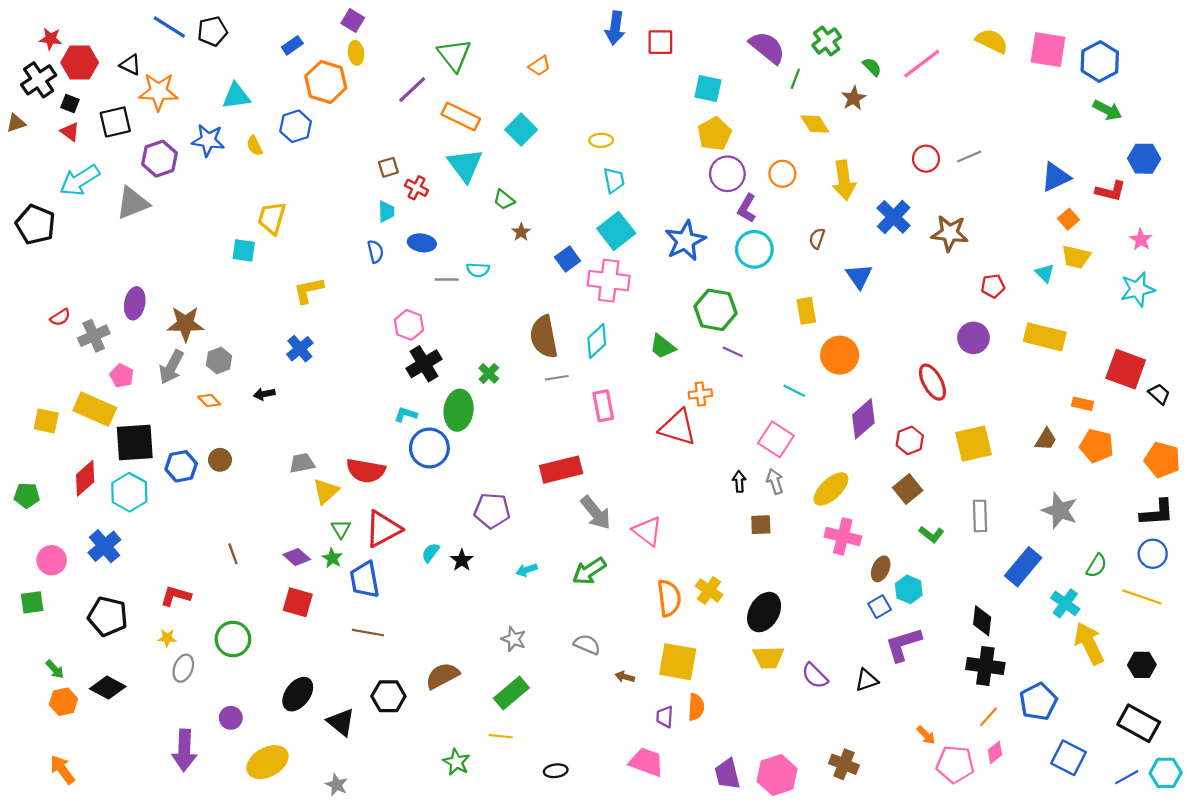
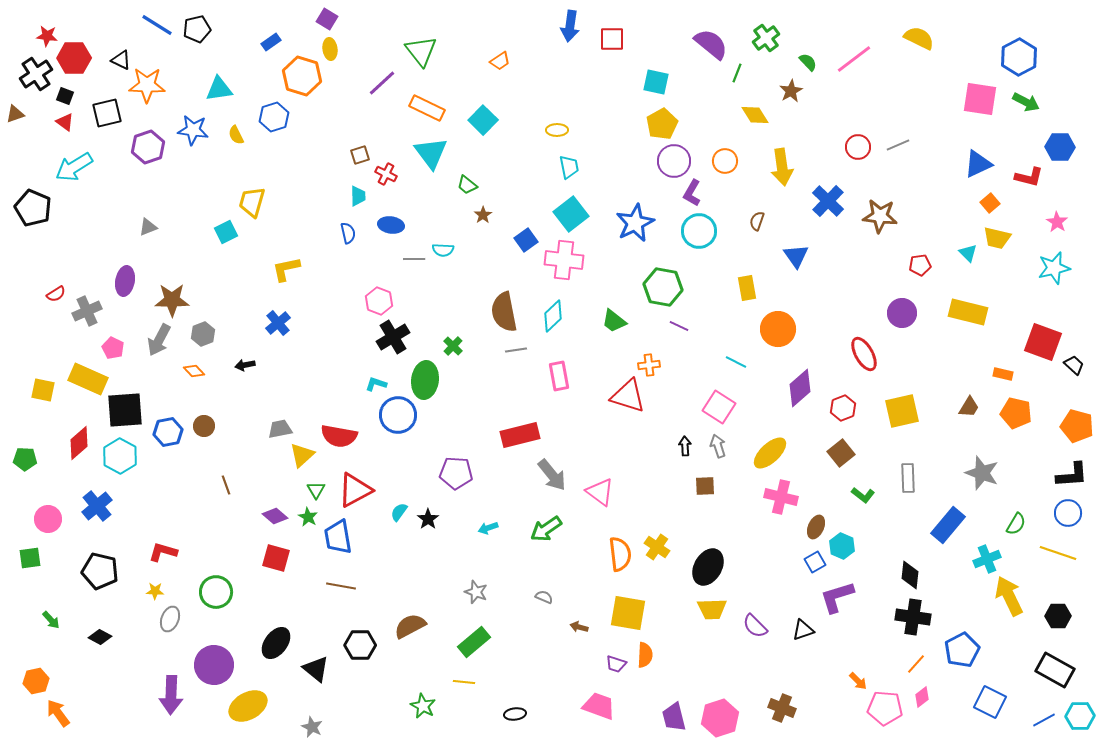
pink square: (1048, 50) -> (980, 99), moved
gray triangle: (133, 203) -> (148, 227), moved, size x0.6
cyan square: (244, 250) -> (226, 232), turned -35
brown line: (233, 554) -> (226, 485), moved
cyan cross: (1065, 603) -> (987, 559), turned 32
gray semicircle: (587, 644) -> (544, 597), size x0.7
black diamond: (108, 688) -> (100, 637), size x0.7
orange hexagon: (63, 702) -> (36, 681), moved
purple trapezoid: (665, 717) -> (616, 664), turned -75
purple circle: (231, 718) -> (214, 665), size x1.8

